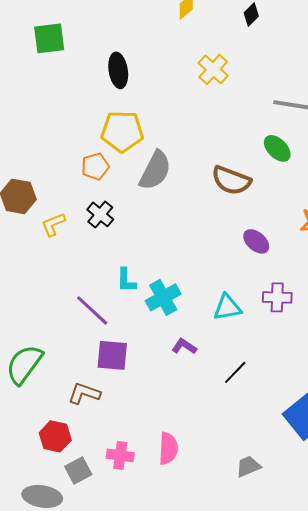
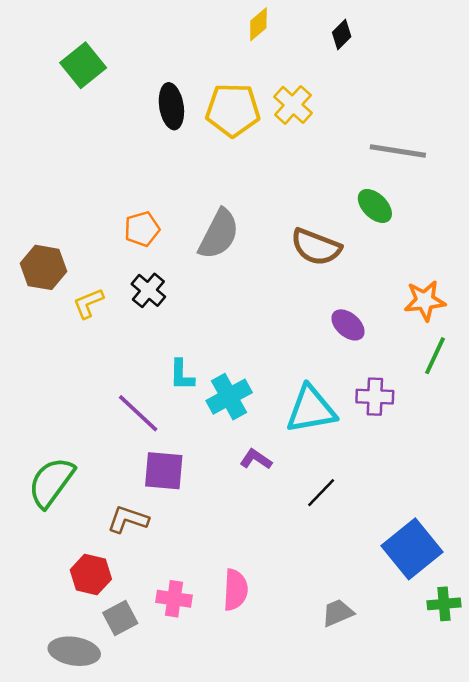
green square: (49, 38) -> (83, 65), turned -32
yellow pentagon: (122, 131) -> (233, 110), moved
cyan triangle: (227, 307) -> (311, 409), size x1.4

